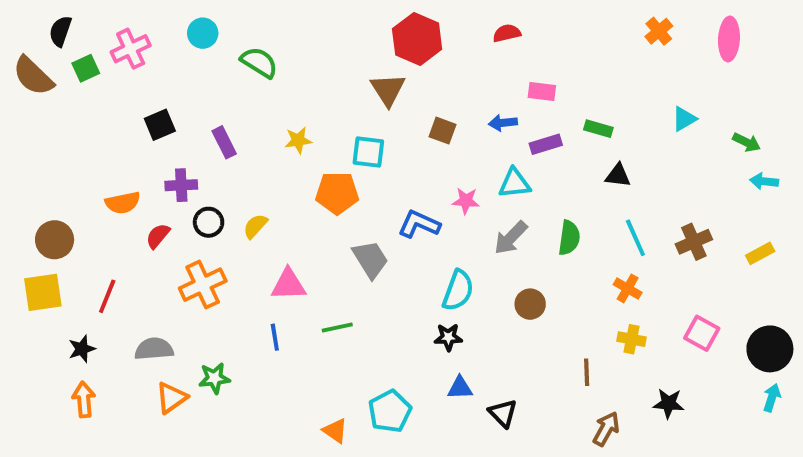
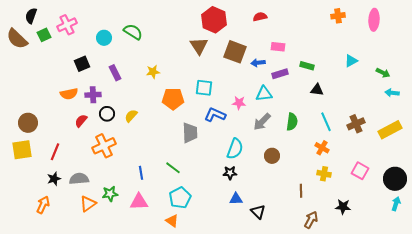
orange cross: (659, 31) -> (338, 16), turned 32
cyan circle: (203, 33) -> (104, 38), moved
brown square: (442, 131) -> (235, 52), moved, size x1.6
cyan square: (368, 152) -> (204, 88), moved
orange semicircle: (123, 203) -> (69, 94), moved
yellow rectangle: (760, 253) -> (390, 130), size x1.6
gray trapezoid: (370, 259) -> (190, 133), turned 30
pink triangle: (288, 285) -> (139, 202), moved
green line: (337, 327) -> (173, 168), turned 49
black star: (82, 349) -> (54, 179), moved
orange arrow: (84, 400) -> (43, 205), turned 30
cyan pentagon: (390, 411) -> (180, 198), moved

